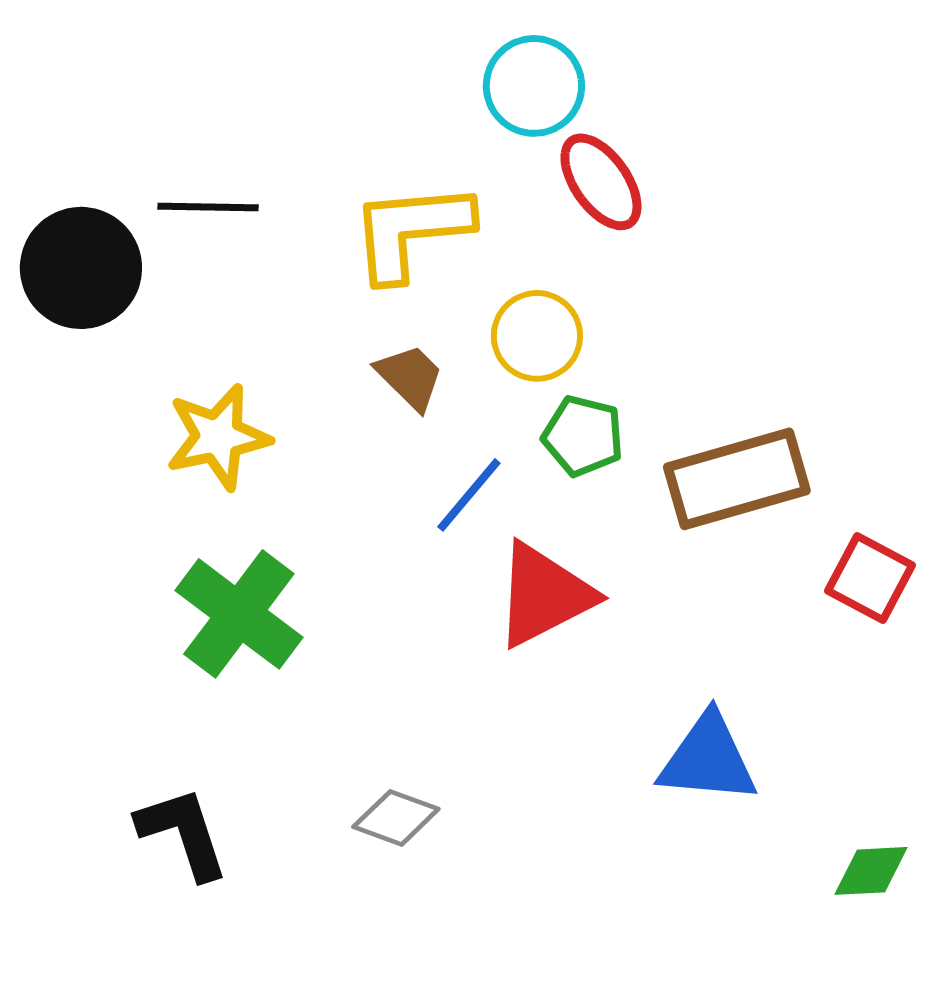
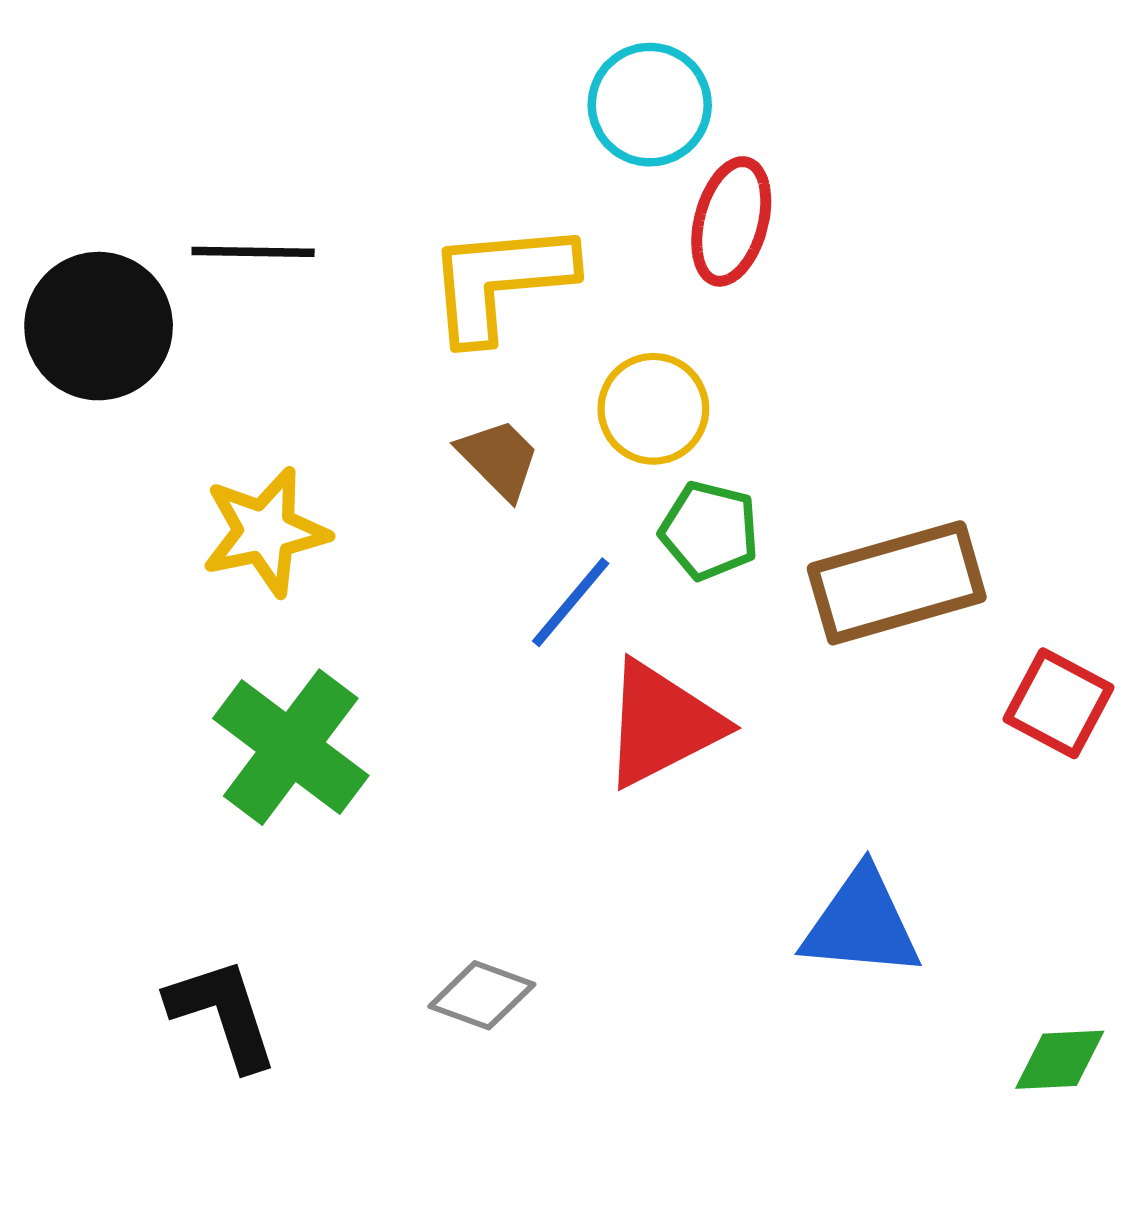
red ellipse: (601, 182) -> (731, 221), turned 50

